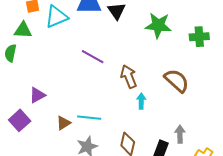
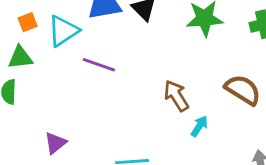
purple line: (93, 57) -> (99, 65), moved
cyan arrow: (141, 101) -> (199, 126), turned 42

